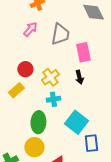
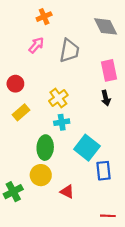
pink rectangle: (83, 52) -> (109, 70), moved
red circle: (25, 69) -> (15, 84), moved
black arrow: (79, 77) -> (106, 98), moved

